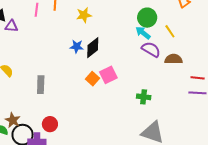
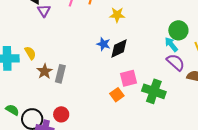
purple triangle: (11, 26) -> (44, 11), turned 40
orange square: (92, 79) -> (117, 95), moved
green cross: (144, 97) -> (154, 91), moved, size x1.6
brown star: (13, 120) -> (45, 71), moved

